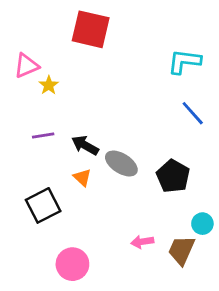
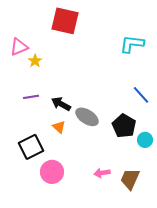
blue line: (193, 113) -> (141, 95), moved
cyan circle: (202, 224) -> (145, 140), moved
pink circle: (72, 264) -> (52, 172), moved

